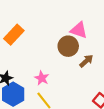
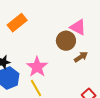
pink star: (42, 78) -> (37, 67), size x1.5

